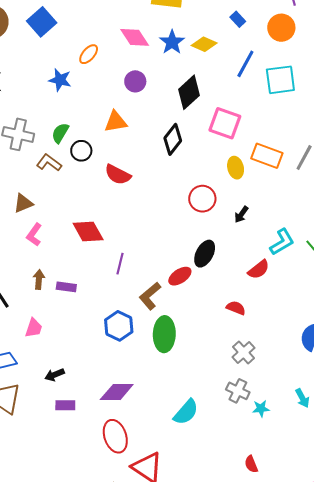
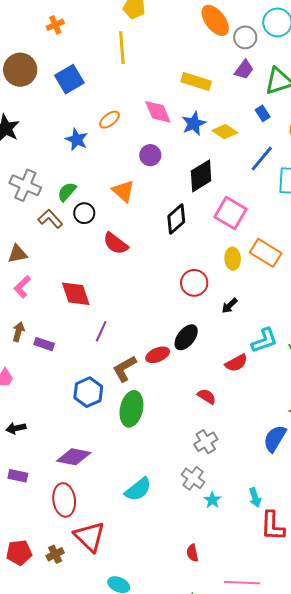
orange triangle: (116, 122) -> (123, 191), turned 40
purple rectangle: (65, 405) -> (18, 476), moved
cyan star: (261, 409) -> (212, 500), turned 30

